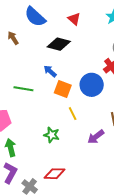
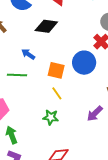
blue arrow: (50, 71) -> (28, 54), moved
yellow line: (73, 114) -> (57, 93), moved

